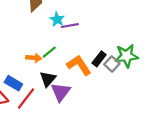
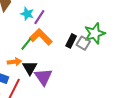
purple line: (70, 26) -> (39, 17), turned -35
orange arrow: (34, 58) -> (14, 62), moved
orange L-shape: (79, 65) -> (41, 37), moved

